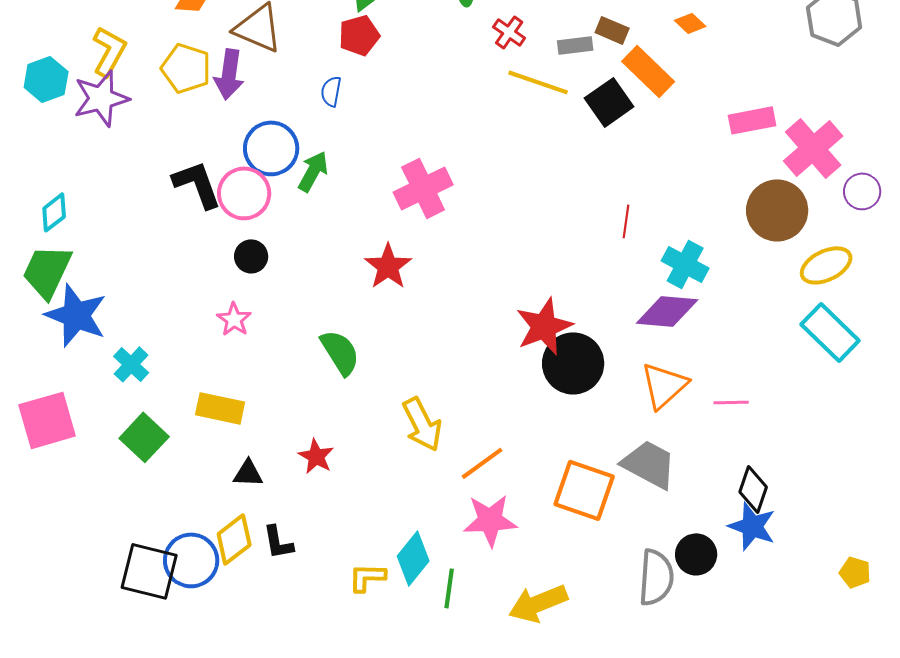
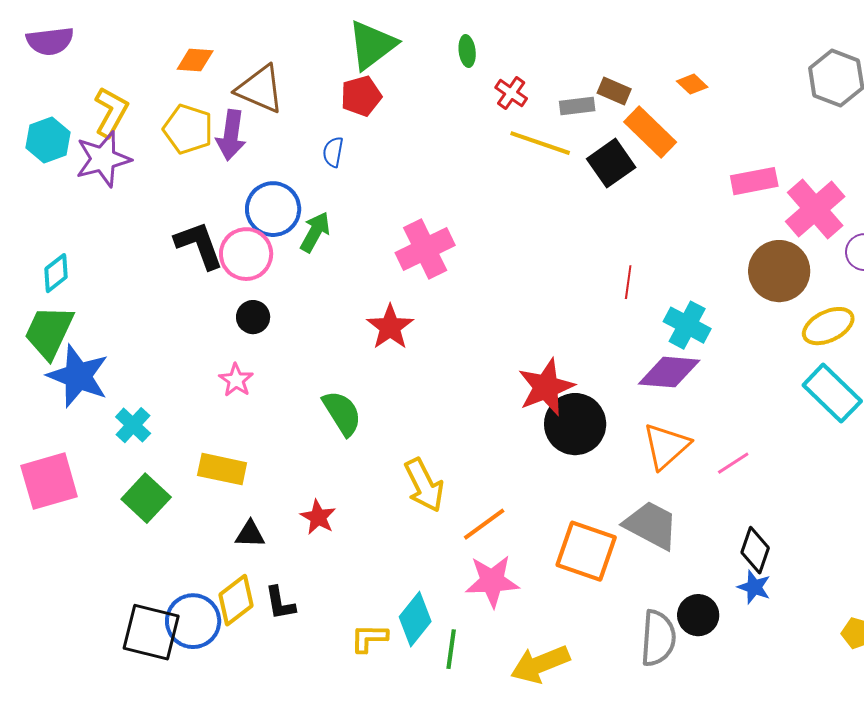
pink line: (731, 402) -> (733, 463), turned -32
blue star: (752, 526) -> (754, 587), size x0.7

